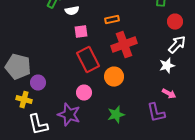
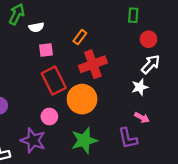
orange rectangle: (112, 20) -> (80, 37), turned -40
orange circle: (114, 77) -> (82, 99), size x1.4
green star: (116, 115) -> (84, 140), size x1.4

